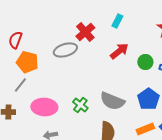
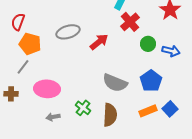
red cross: (85, 32) -> (130, 22), moved
red arrow: (119, 51) -> (99, 42), moved
green cross: (80, 105) -> (83, 108), moved

